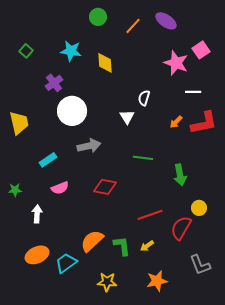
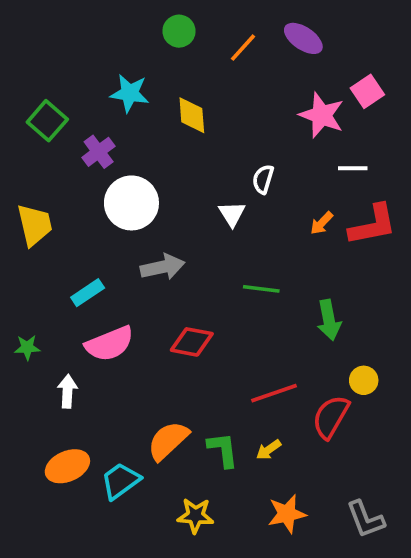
green square: (26, 51) -> (47, 121), moved, size x1.5
pink semicircle: (60, 188) -> (110, 344), size x1.5
gray L-shape: (200, 265) -> (365, 519), moved

